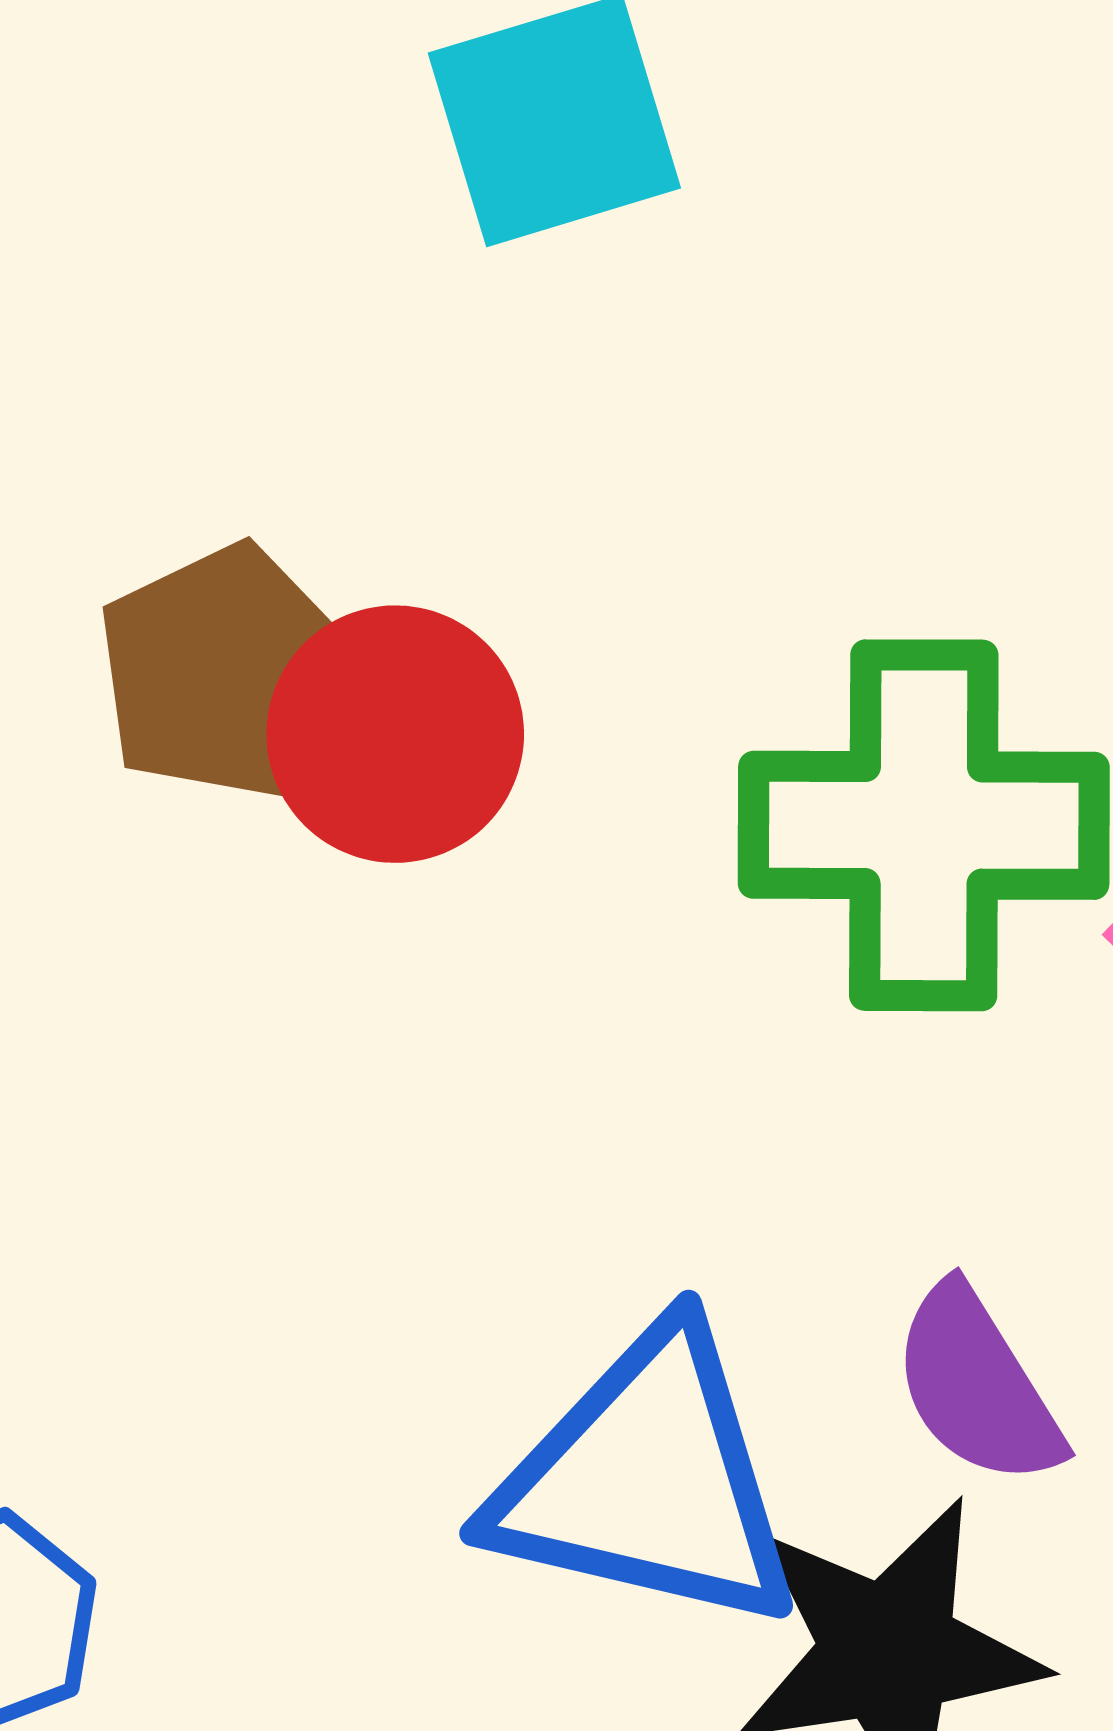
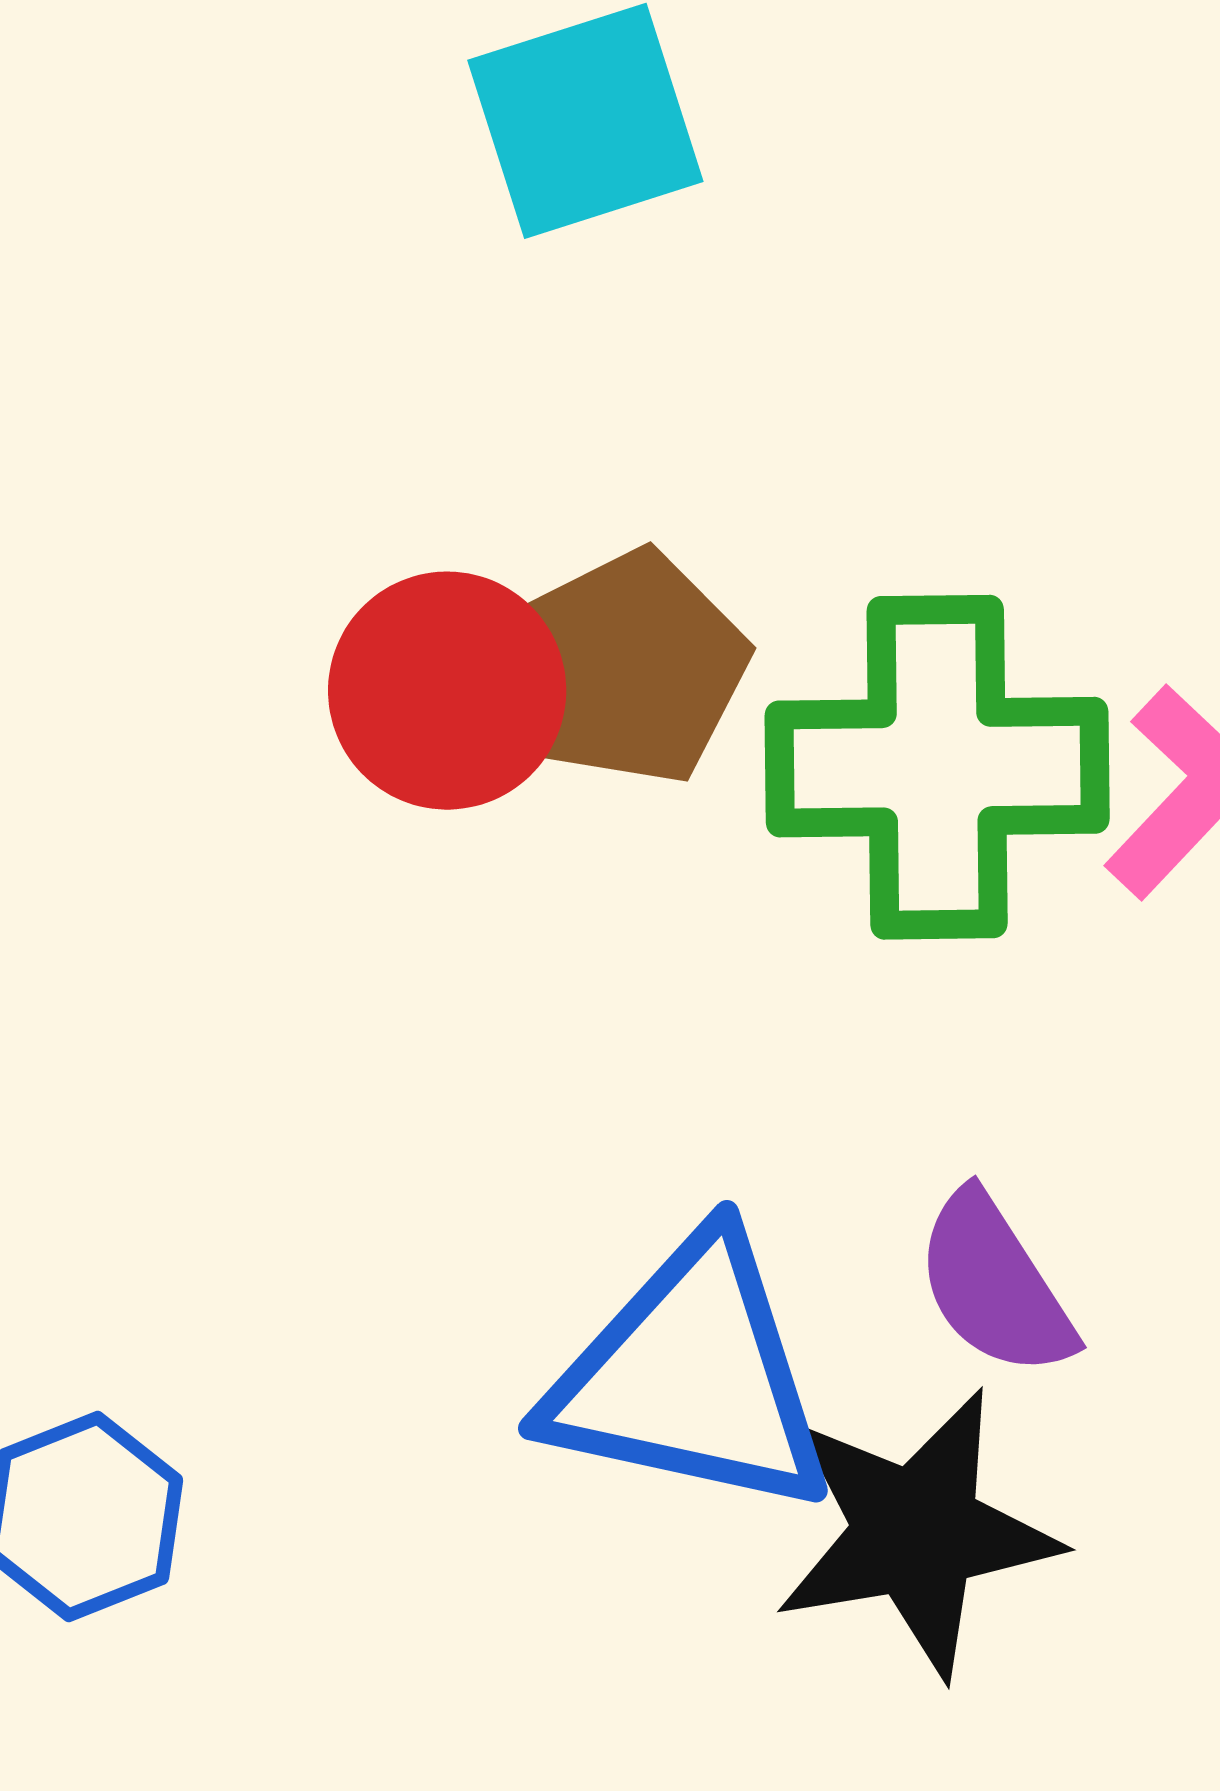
brown pentagon: (225, 672) -> (630, 667), moved

